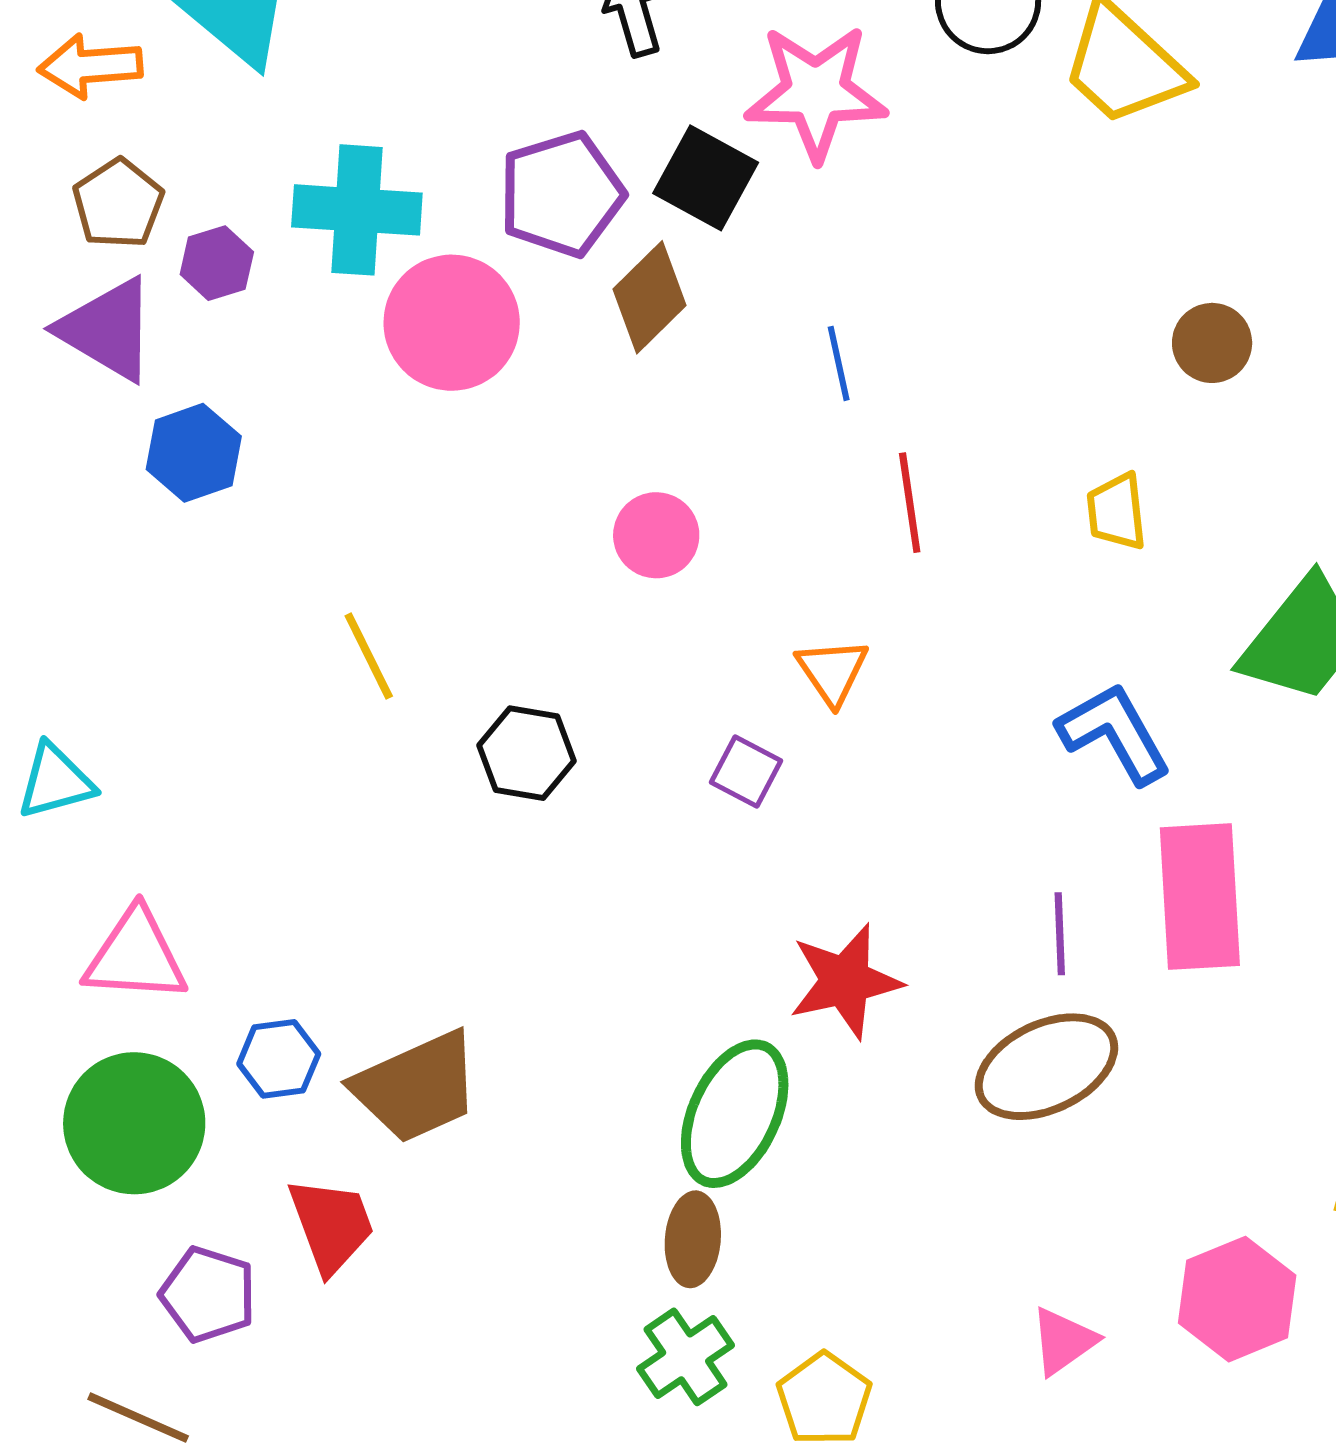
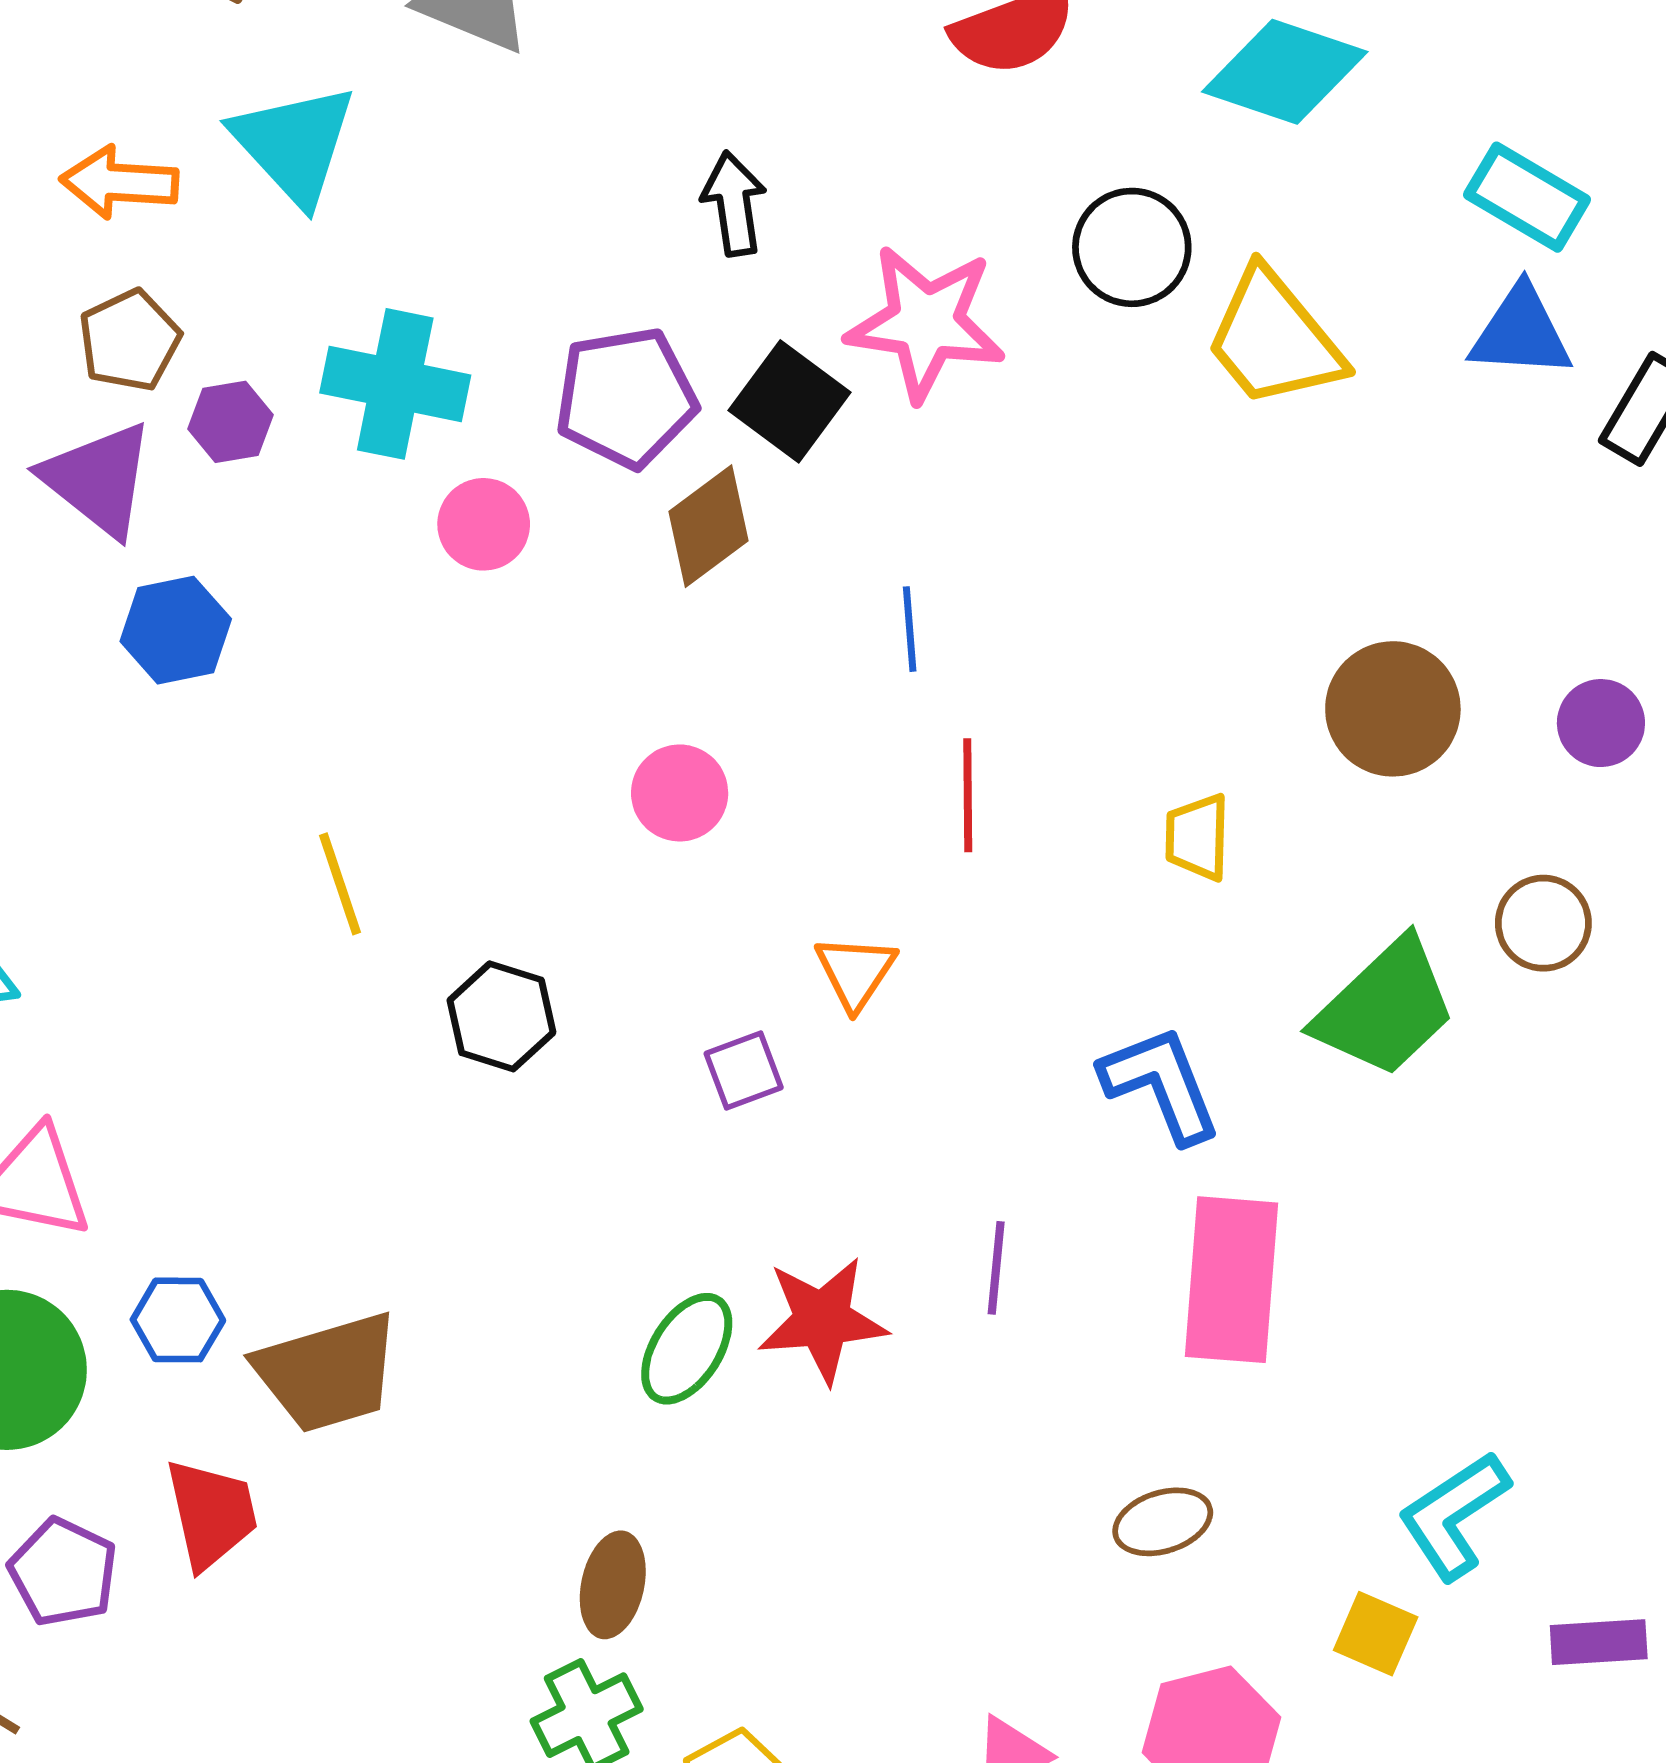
pink circle: (452, 323) -> (484, 524), size x0.6
brown circle: (1212, 343) -> (1393, 709), moved, size x1.5
purple square: (746, 771) -> (744, 1071), turned 34
purple line: (1060, 934) -> (996, 1268), moved
brown ellipse: (1046, 1067) -> (1163, 1522), moved, size x0.6
green ellipse: (735, 1114) -> (687, 1349), moved, size x0.7

